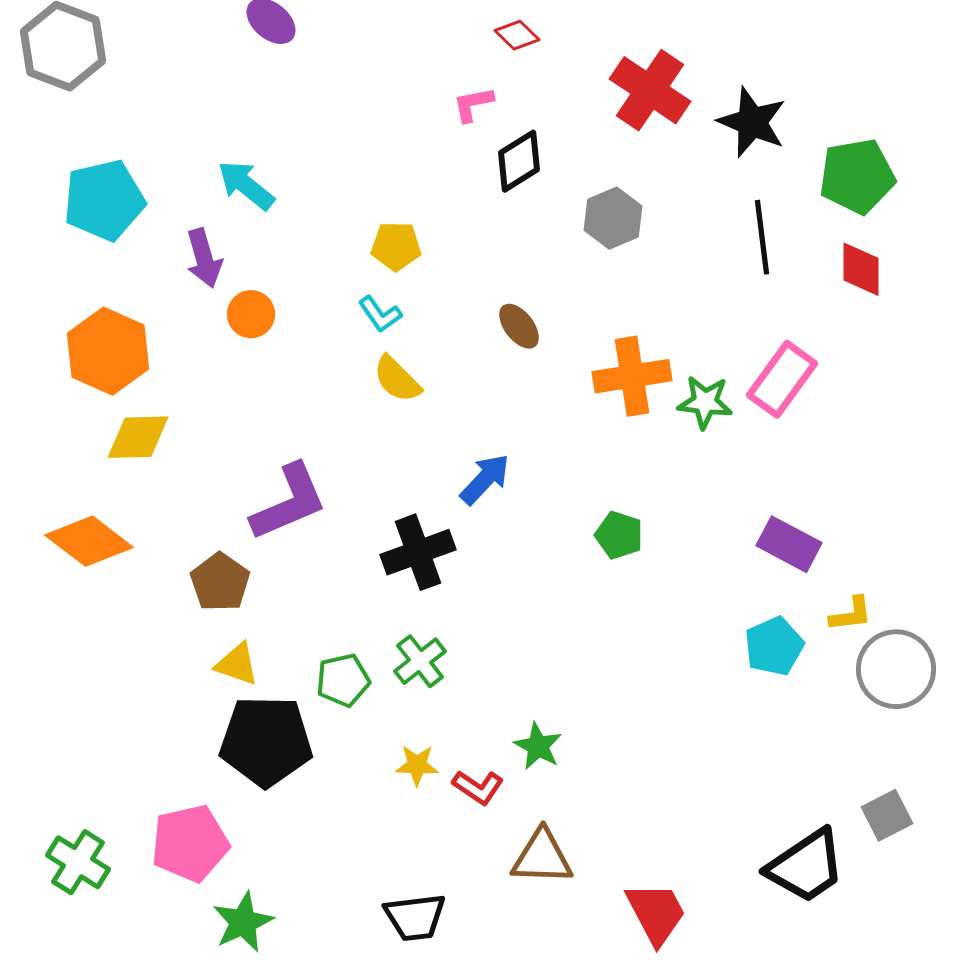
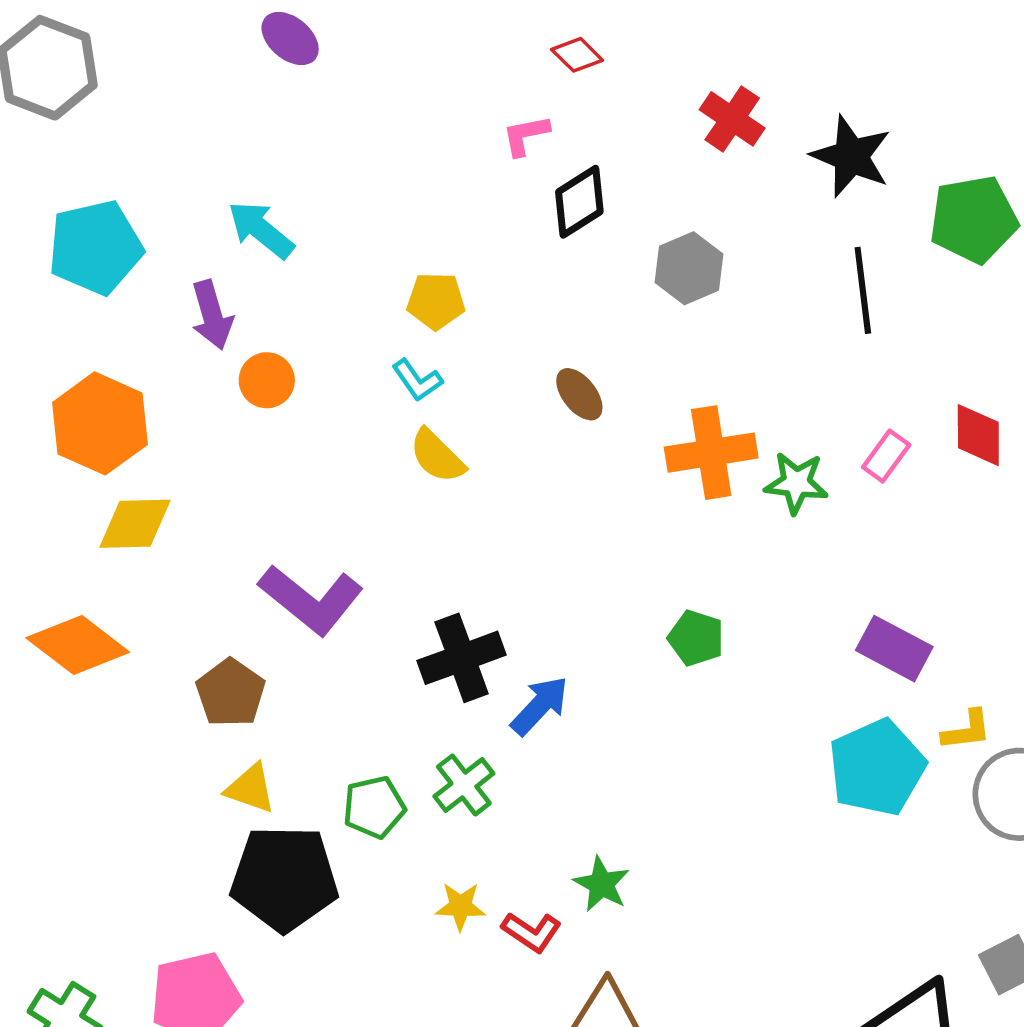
red cross: (650, 90) -> (732, 119), size x0.7
red diamond: (861, 269) -> (978, 435), moved
pink rectangle: (782, 379) -> (886, 456), size x0.6
blue arrow: (485, 479) -> (540, 706), moved
purple L-shape: (289, 502) -> (311, 600), turned 62
cyan pentagon: (774, 646) -> (877, 767), size x1.4

